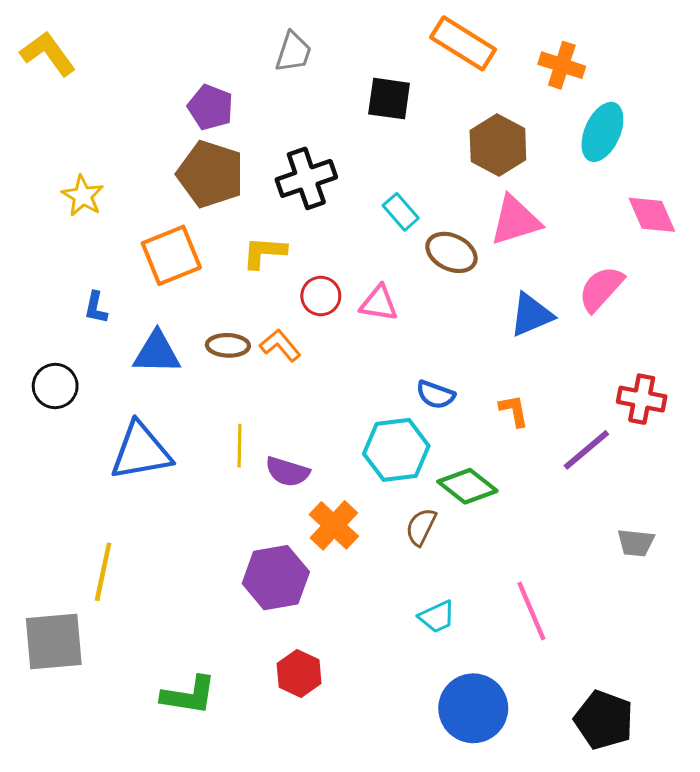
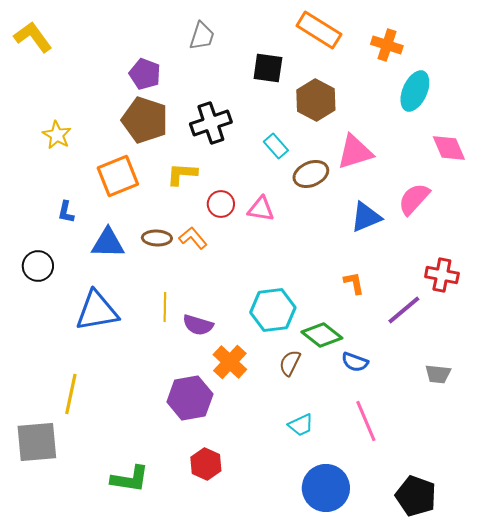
brown hexagon: (498, 145) -> (316, 100), moved
brown ellipse: (451, 252) -> (311, 174), turned -48
blue semicircle: (436, 395) -> (355, 362), moved

